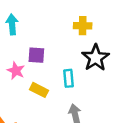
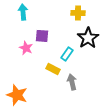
cyan rectangle: (69, 78) -> (67, 54), turned 40
yellow rectangle: (39, 90) -> (53, 69), moved

